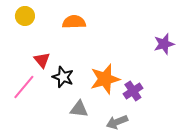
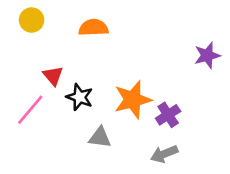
gray arrow: (117, 122) -> (164, 154), moved

